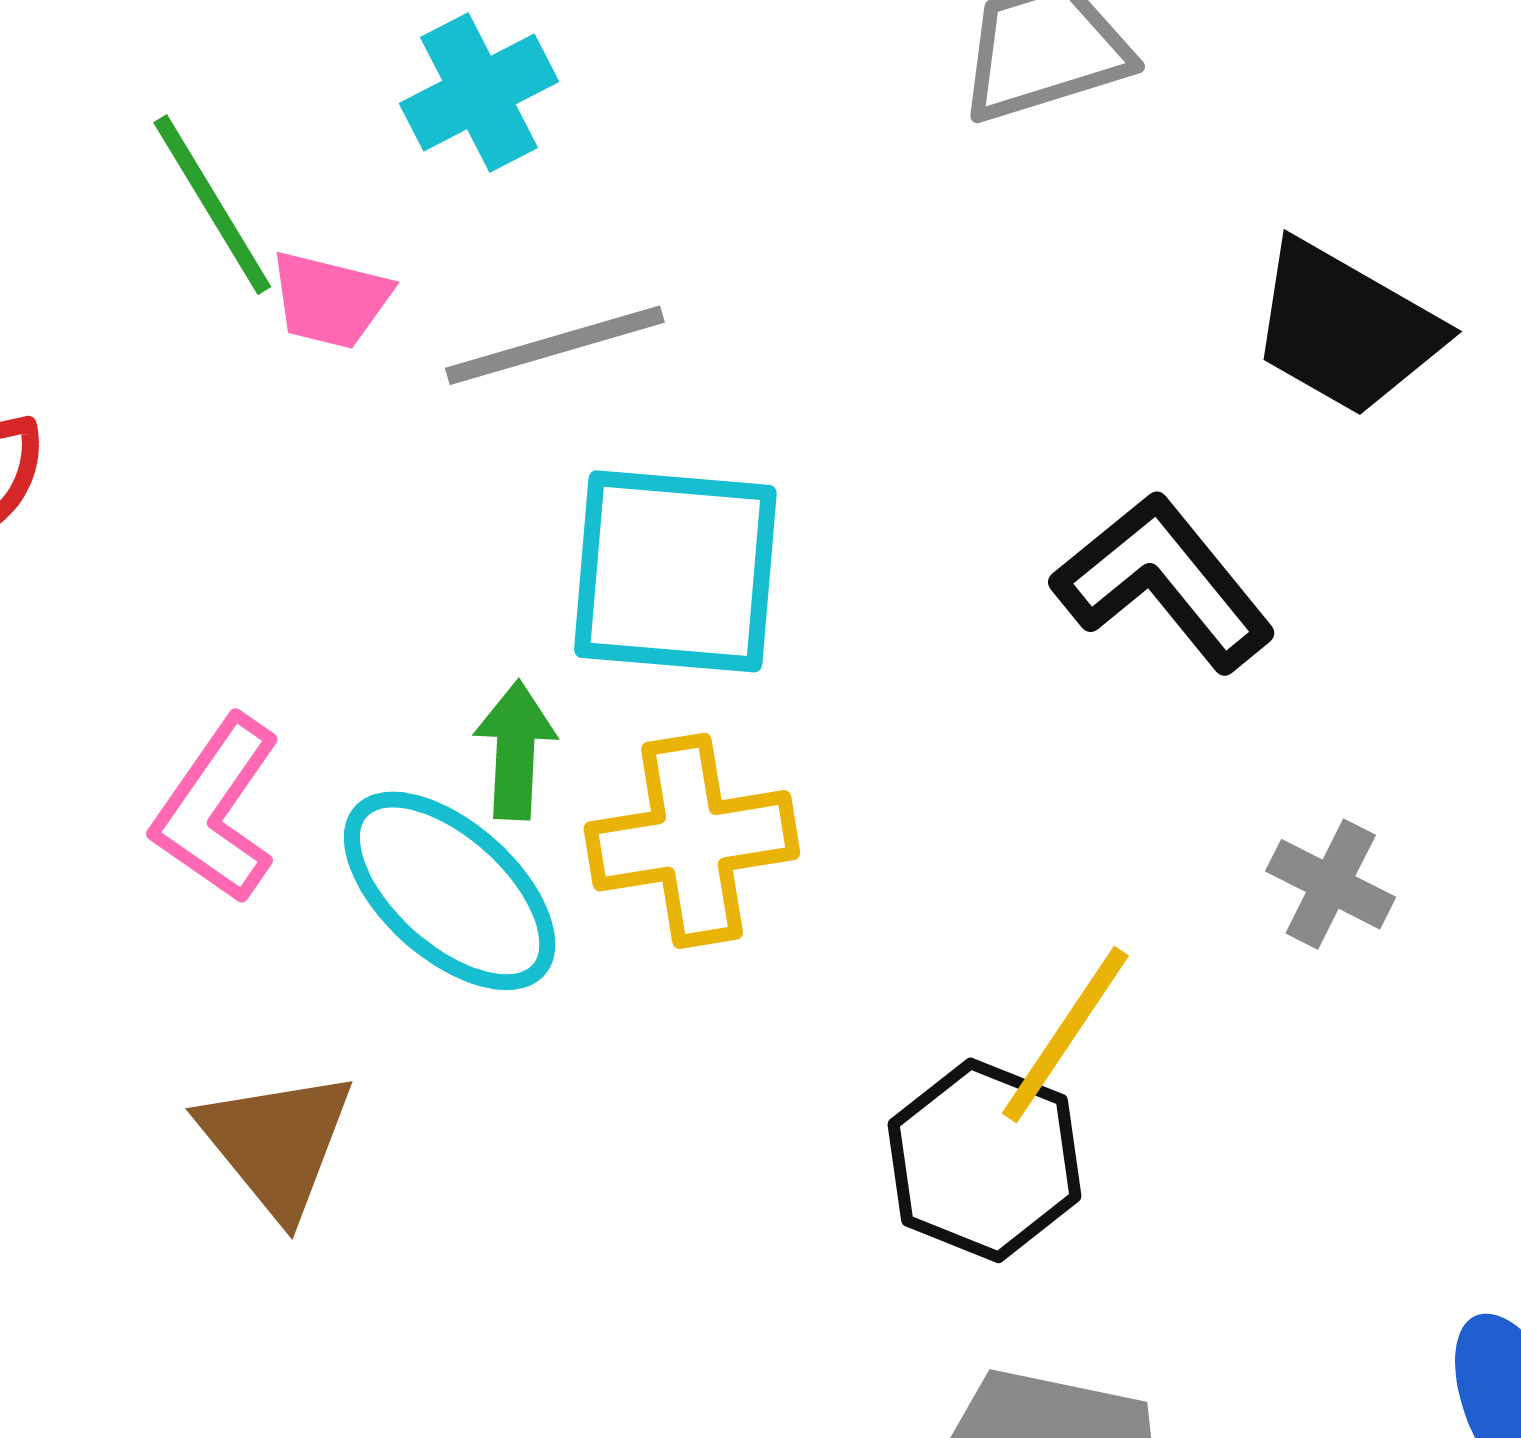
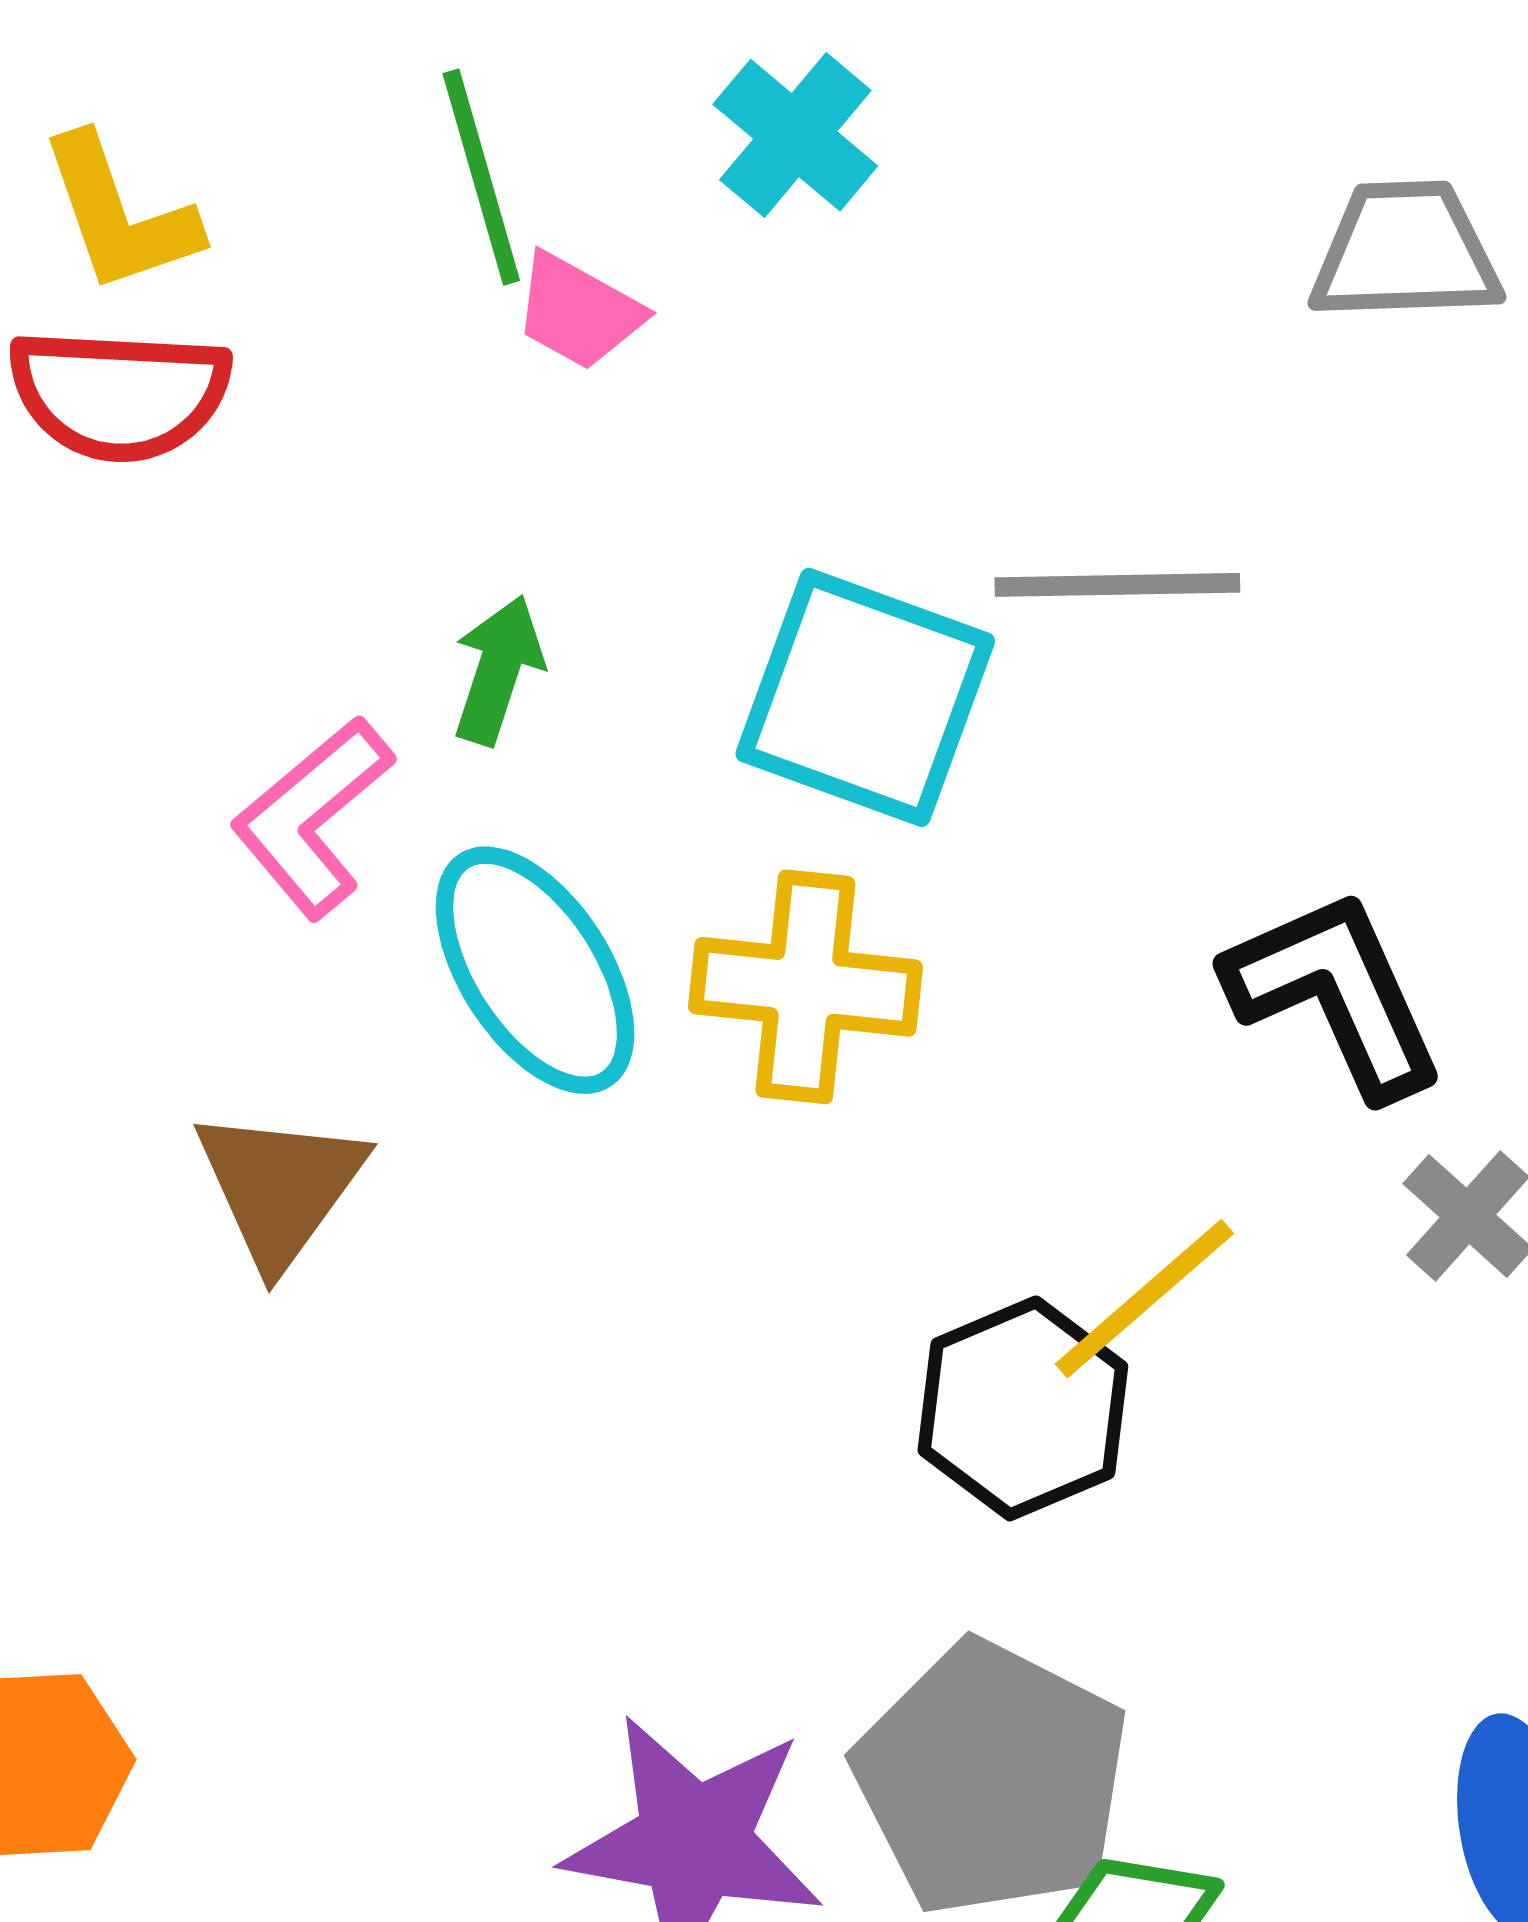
cyan cross: (479, 93) -> (795, 135), turned -38
gray line: (555, 345) -> (1117, 585), moved
black L-shape: (1164, 582) -> (1335, 993), moved
green arrow: (515, 750) -> (498, 670), moved

